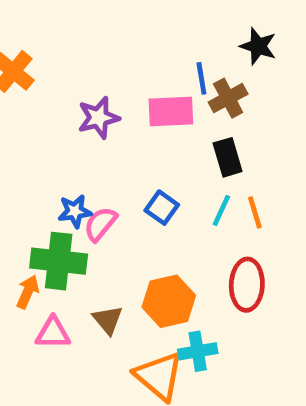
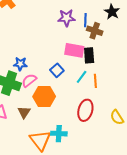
brown cross: (228, 98) -> (95, 31), turned 35
pink rectangle: (171, 111) -> (74, 50), moved
purple star: (98, 118) -> (66, 18), moved
pink semicircle: (100, 224) -> (29, 80), moved
orange hexagon: (169, 301) -> (44, 97), moved

